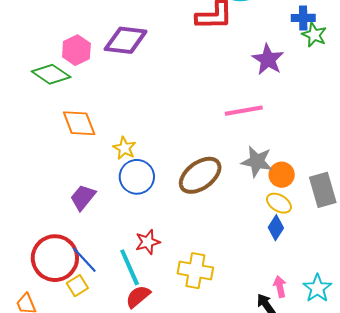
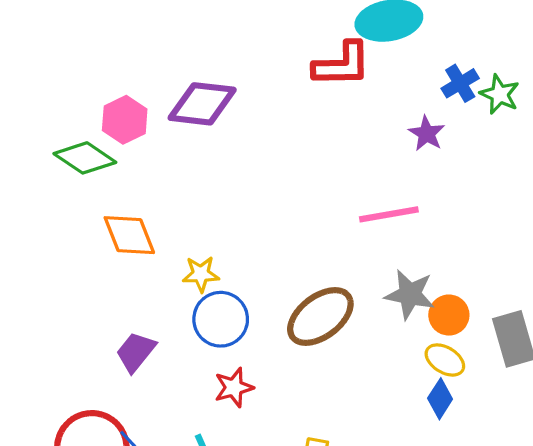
blue cross: (303, 18) -> (460, 83), moved, turned -30
purple star: (268, 59) -> (427, 133), size x0.7
yellow star: (124, 148) -> (201, 274), turned -30
red star: (148, 242) -> (234, 387), moved

